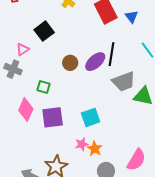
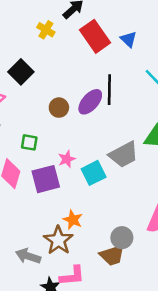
gray trapezoid: (124, 81) -> (124, 155), moved
pink star: (82, 144) -> (67, 159), moved
orange star: (95, 149) -> (73, 220), moved

